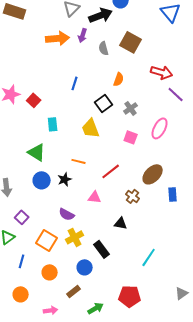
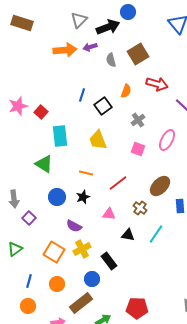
purple arrow: (83, 35) -> (90, 47), turned 56
brown square: (131, 42) -> (138, 54), turned 30
red arrow: (162, 72) -> (157, 84), moved
black square: (104, 103) -> (103, 106), moved
cyan rectangle: (53, 124) -> (60, 136), size x1.5
black star: (65, 179) -> (83, 197), moved
blue circle: (42, 180) -> (57, 197), moved
pink triangle: (95, 197) -> (109, 214), moved
purple square: (22, 217) -> (29, 218), moved
cyan line: (149, 257) -> (156, 234), moved
blue line: (22, 261) -> (29, 281), moved
brown rectangle: (74, 291) -> (81, 303), size x1.6

